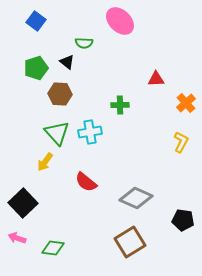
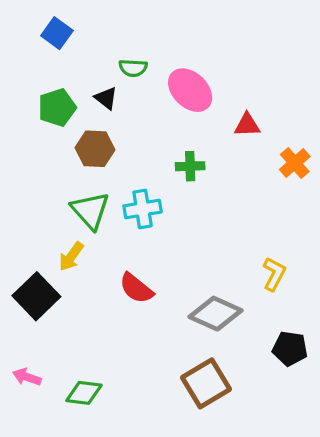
pink ellipse: (120, 21) -> (190, 90), moved
yellow L-shape: (181, 142) -> (274, 274), moved
black square: (23, 203) -> (36, 296), moved

